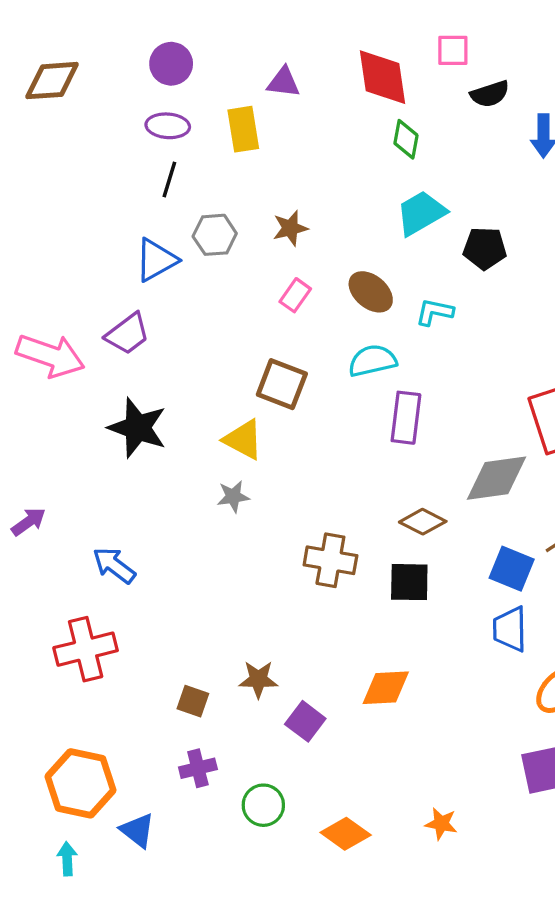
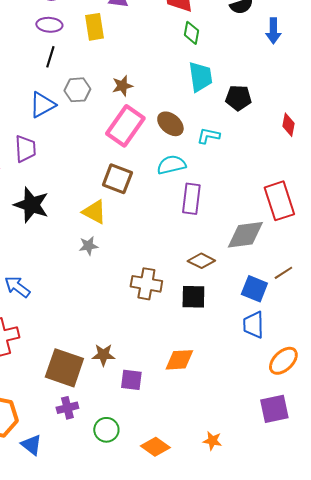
cyan trapezoid: (421, 213) -> (200, 77), turned 112
pink rectangle: (295, 295) -> (125, 126), size x2.0
purple trapezoid: (127, 334) -> (25, 149), turned -56
brown square: (193, 701) -> (64, 368), size x2.0
purple square: (305, 721) -> (131, 380), turned -30

